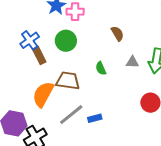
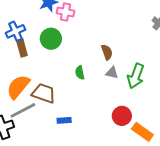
brown semicircle: (117, 34) -> (107, 52), moved
brown trapezoid: (68, 81) -> (44, 93), moved
gray line: (71, 115) -> (23, 110), moved

